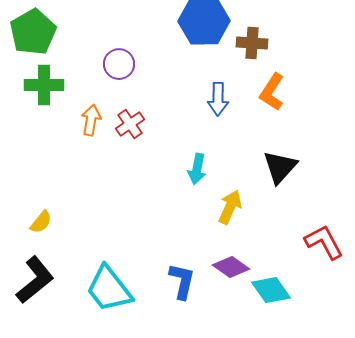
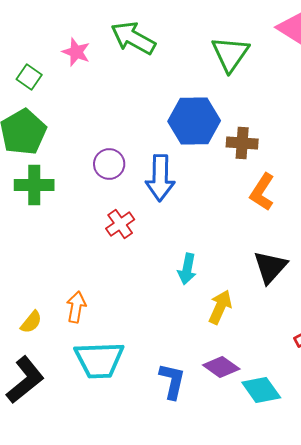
blue arrow: (218, 99) -> (160, 178), moved, size x1.4
orange arrow: (91, 120) -> (76, 307), moved
cyan trapezoid: (109, 289) -> (99, 360), moved, turned -54

